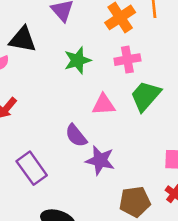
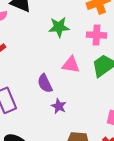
purple star: (100, 160) -> (59, 106), size x0.7

